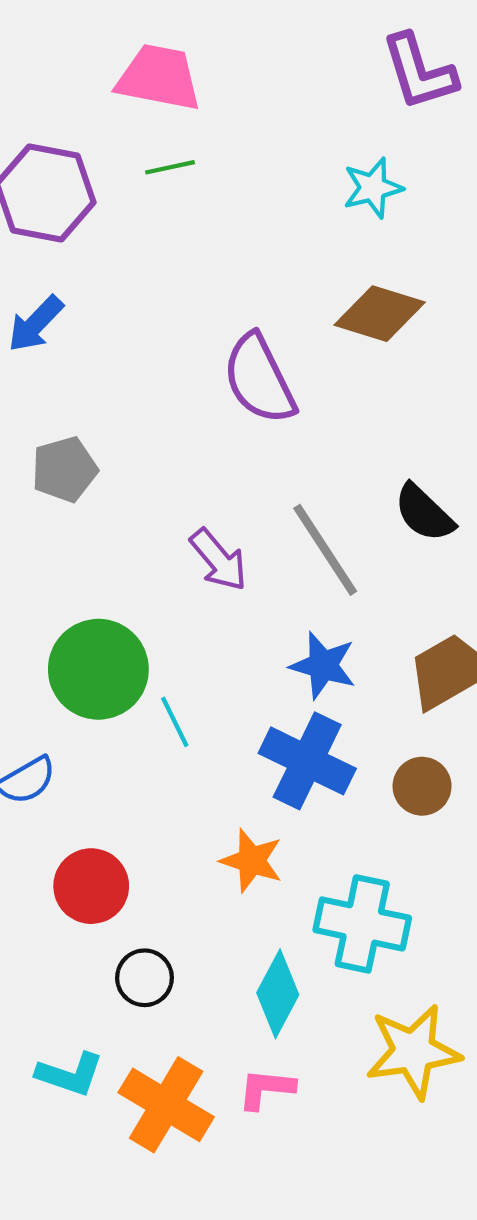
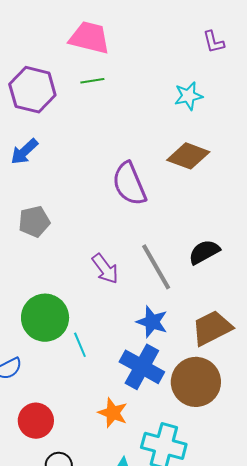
purple L-shape: (419, 72) -> (213, 42), size x0.6
black semicircle: (424, 513) -> (204, 252), turned 104
brown circle: (422, 786) -> (196, 382), size x1.8

